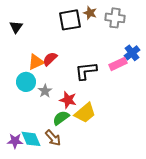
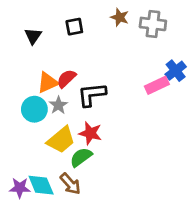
black square: (70, 20) -> (74, 27), moved, size x0.6
black triangle: (16, 27) -> (33, 36), moved
black L-shape: (86, 71) -> (92, 95), moved
gray star: (45, 91) -> (58, 105), moved
yellow trapezoid: (85, 113) -> (61, 140), moved

